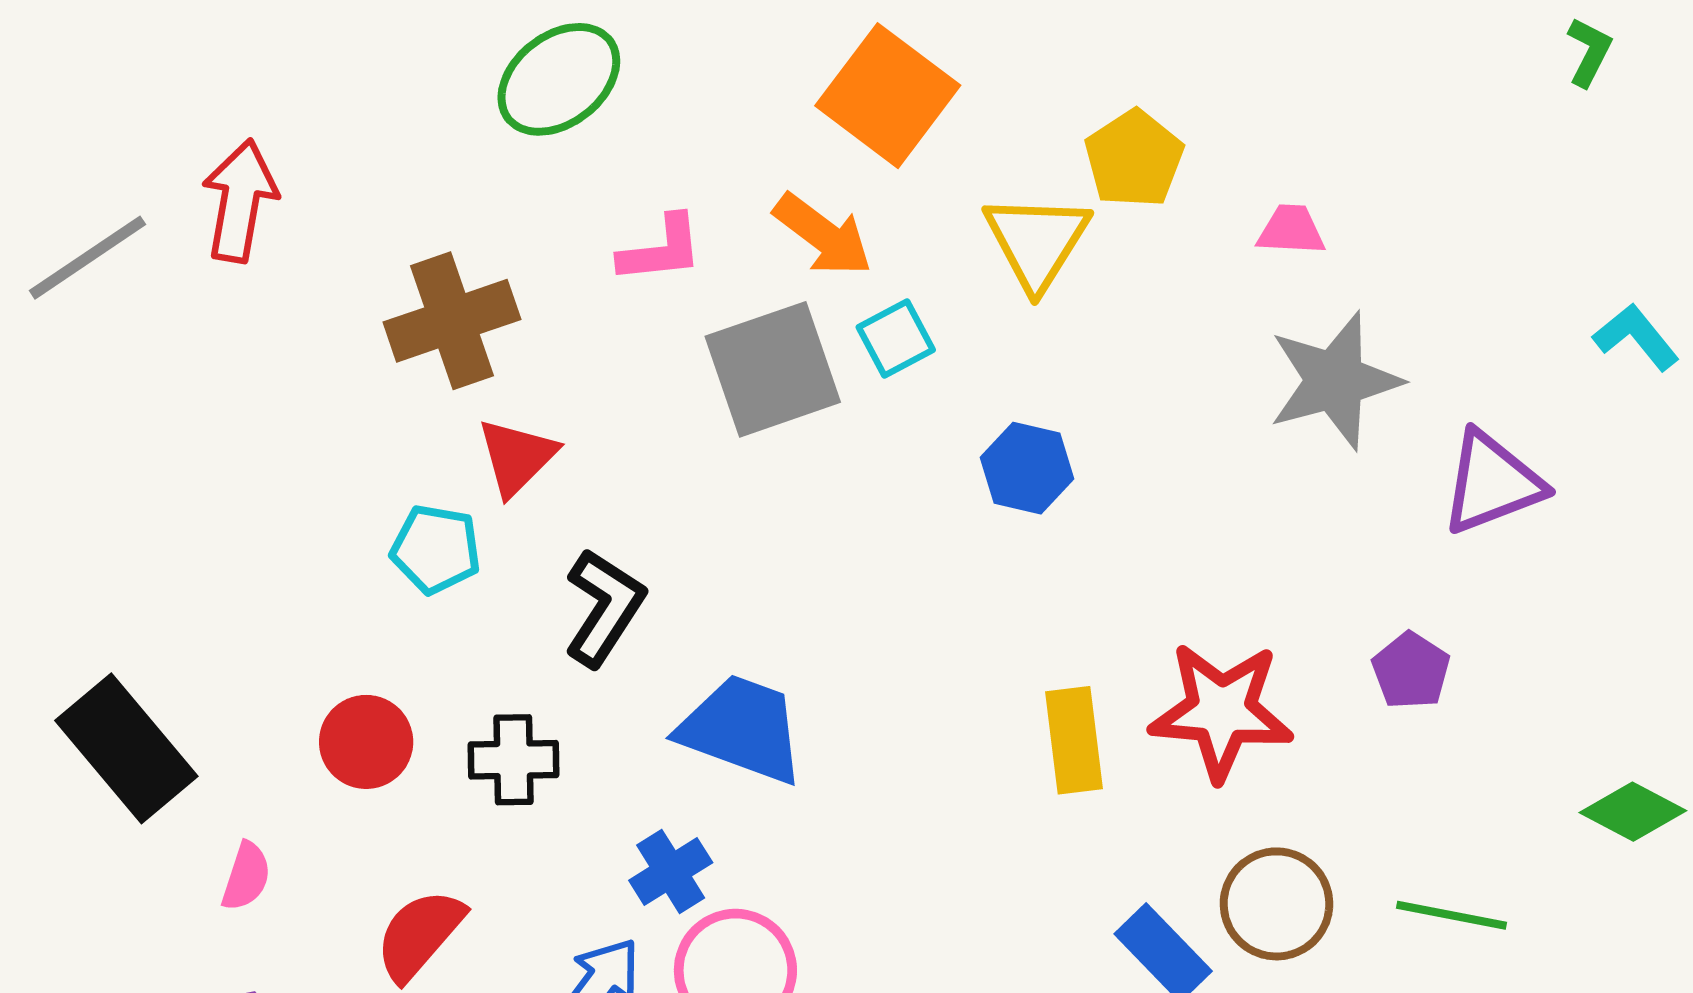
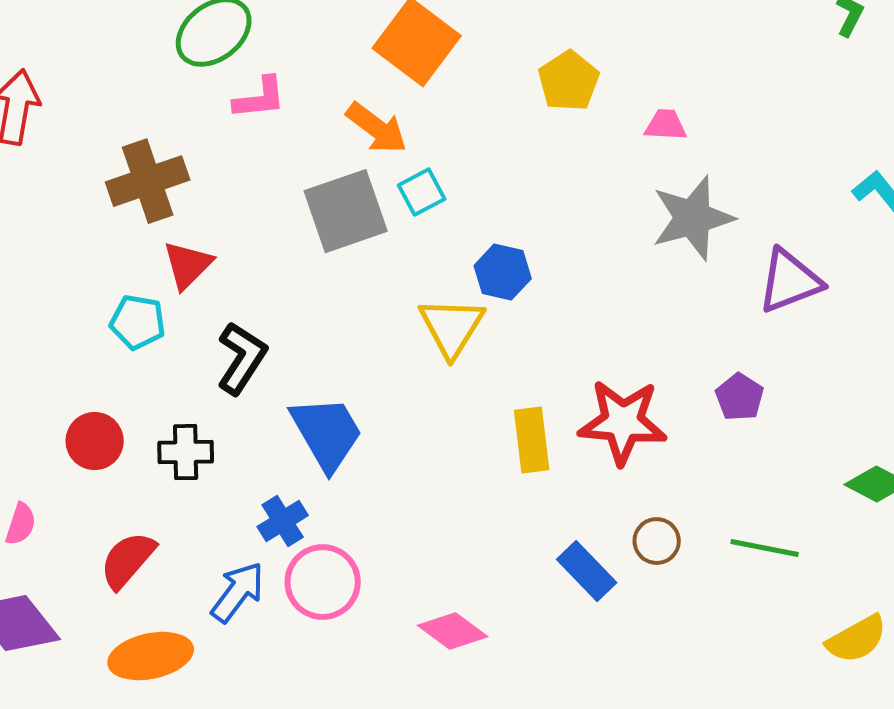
yellow triangle: (1037, 241) -> (452, 327), moved
pink L-shape: (661, 249) -> (260, 98), moved
blue trapezoid: (742, 729) -> (327, 433), turned 40
brown circle: (1276, 904) -> (657, 541), size x0.7

